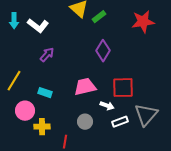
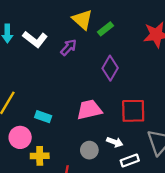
purple arrow: (47, 55) -> (69, 47), moved
white arrow: (107, 106) -> (115, 142), moved
white rectangle: (120, 122) -> (130, 161), moved

